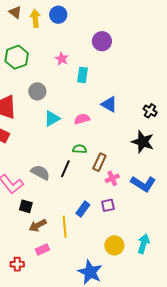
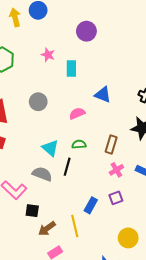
gray circle: (37, 91) -> (38, 102), moved
cyan triangle: (52, 119) -> (50, 148), moved, turned -42
brown rectangle: (99, 162) -> (111, 144), moved

